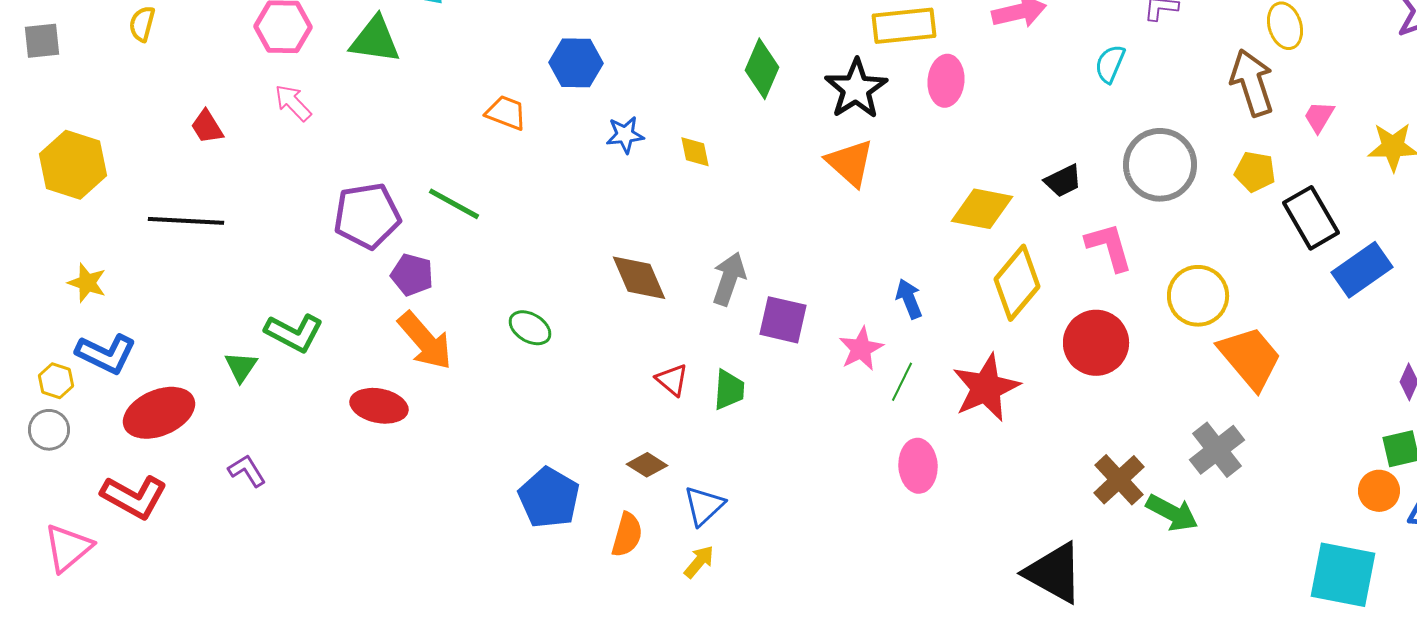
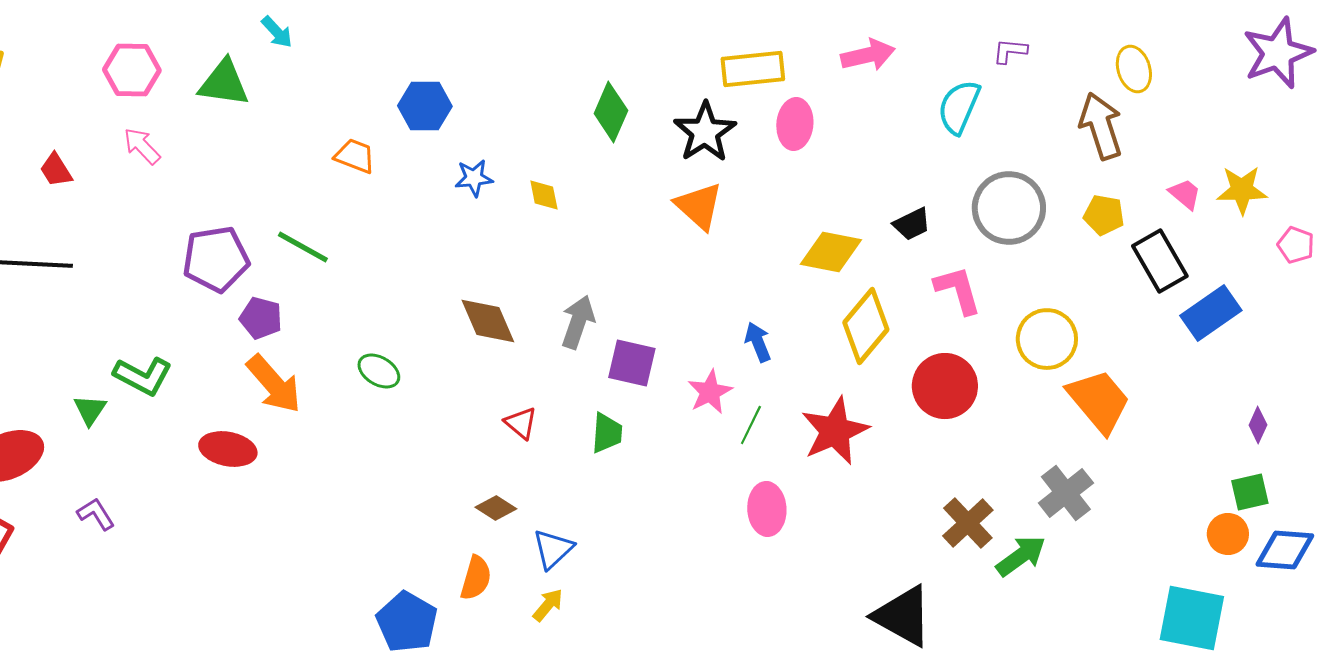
cyan semicircle: (1110, 64) -> (959, 107), size x1.4
pink trapezoid: (1319, 117) -> (1185, 194), moved, turned 99
green trapezoid: (729, 390) -> (607, 433), moved
blue pentagon: (549, 498) -> (407, 622), moved
green arrow: (1172, 513) -> (1021, 556), turned -64

